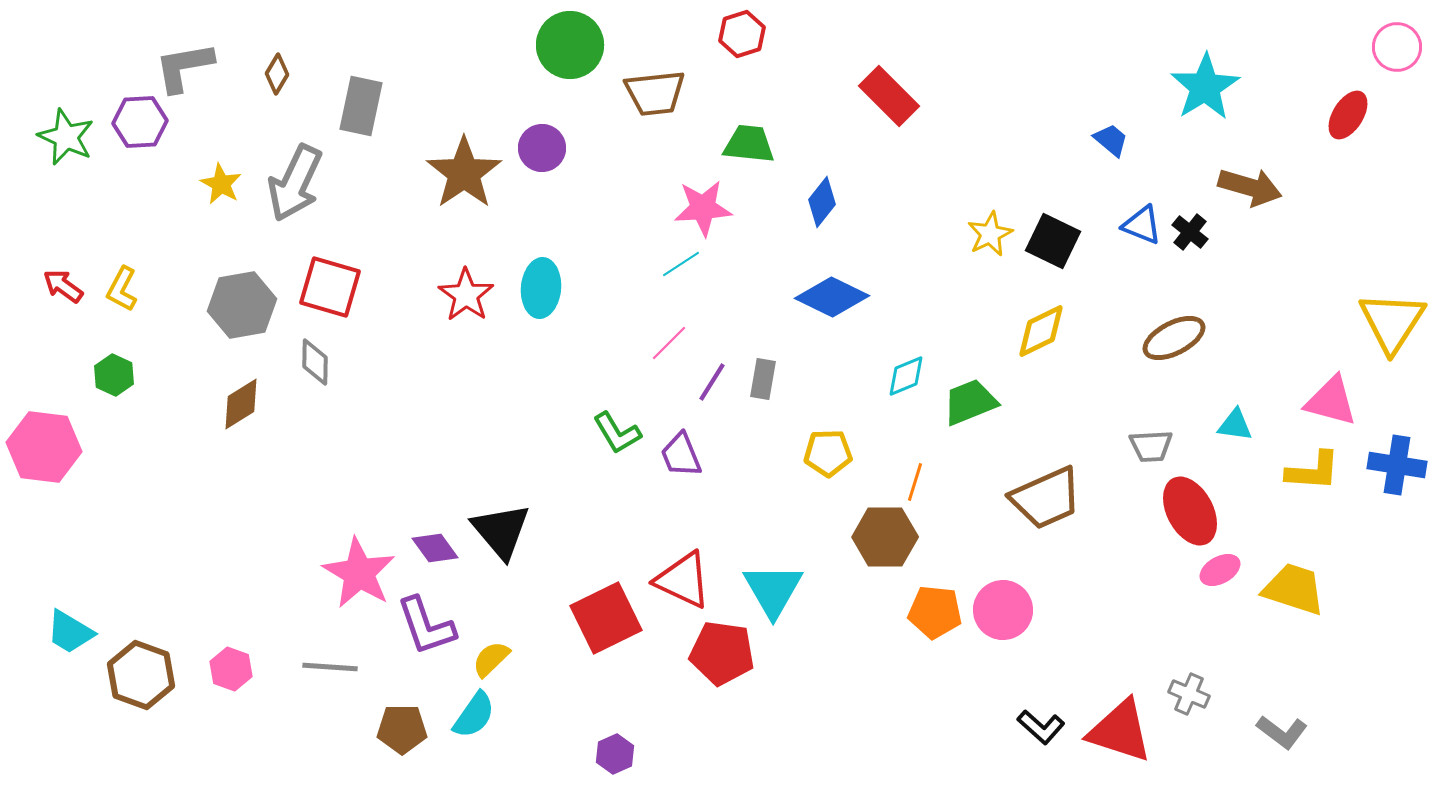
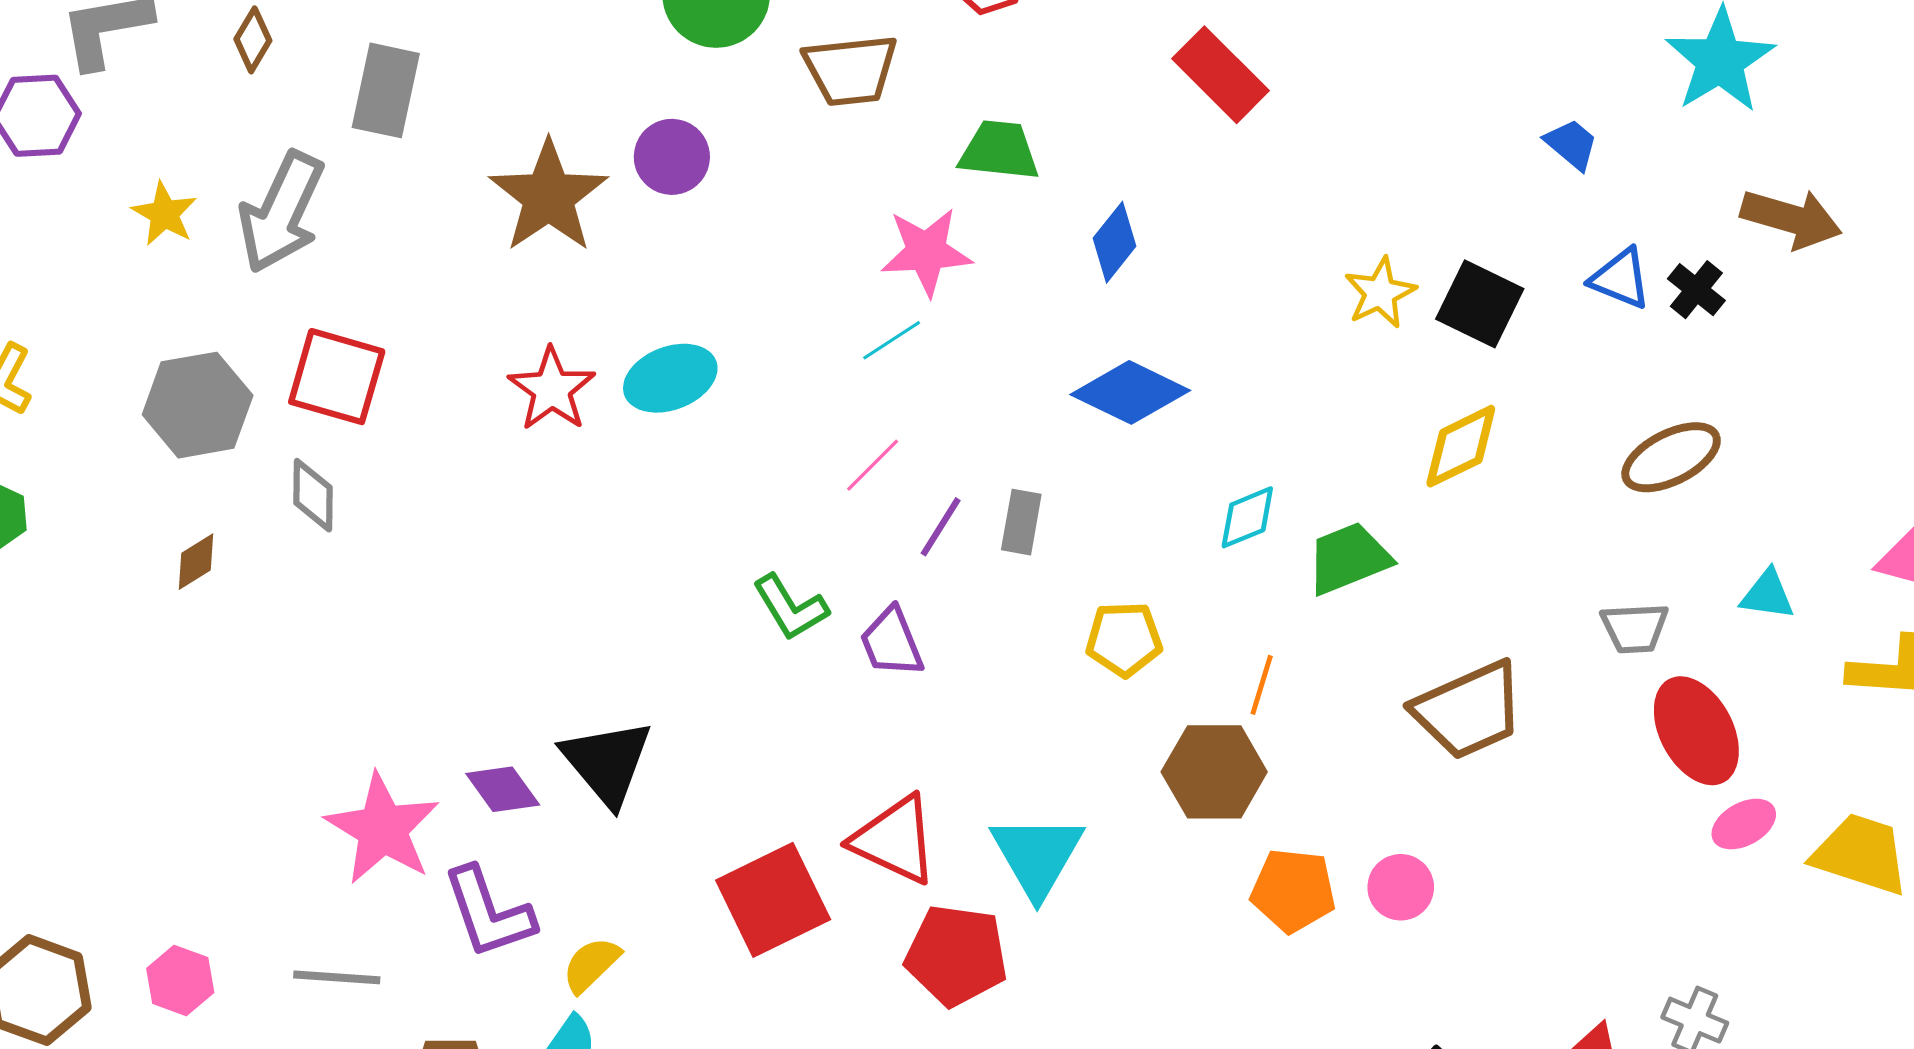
cyan ellipse: (541, 288) -> (670, 378), turned 64
brown diamond: (241, 404) -> (196, 562), size x0.7
pink circle: (1003, 610) -> (1401, 887), size x0.7

